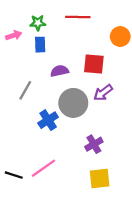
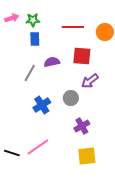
red line: (78, 17) -> (73, 27), moved
pink arrow: (14, 35) -> (12, 18), moved
gray line: (25, 90) -> (30, 73), moved
gray circle: (73, 103) -> (71, 98), moved, size x0.6

